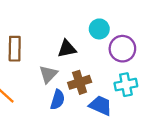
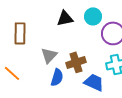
black triangle: (67, 49) -> (65, 18), moved

